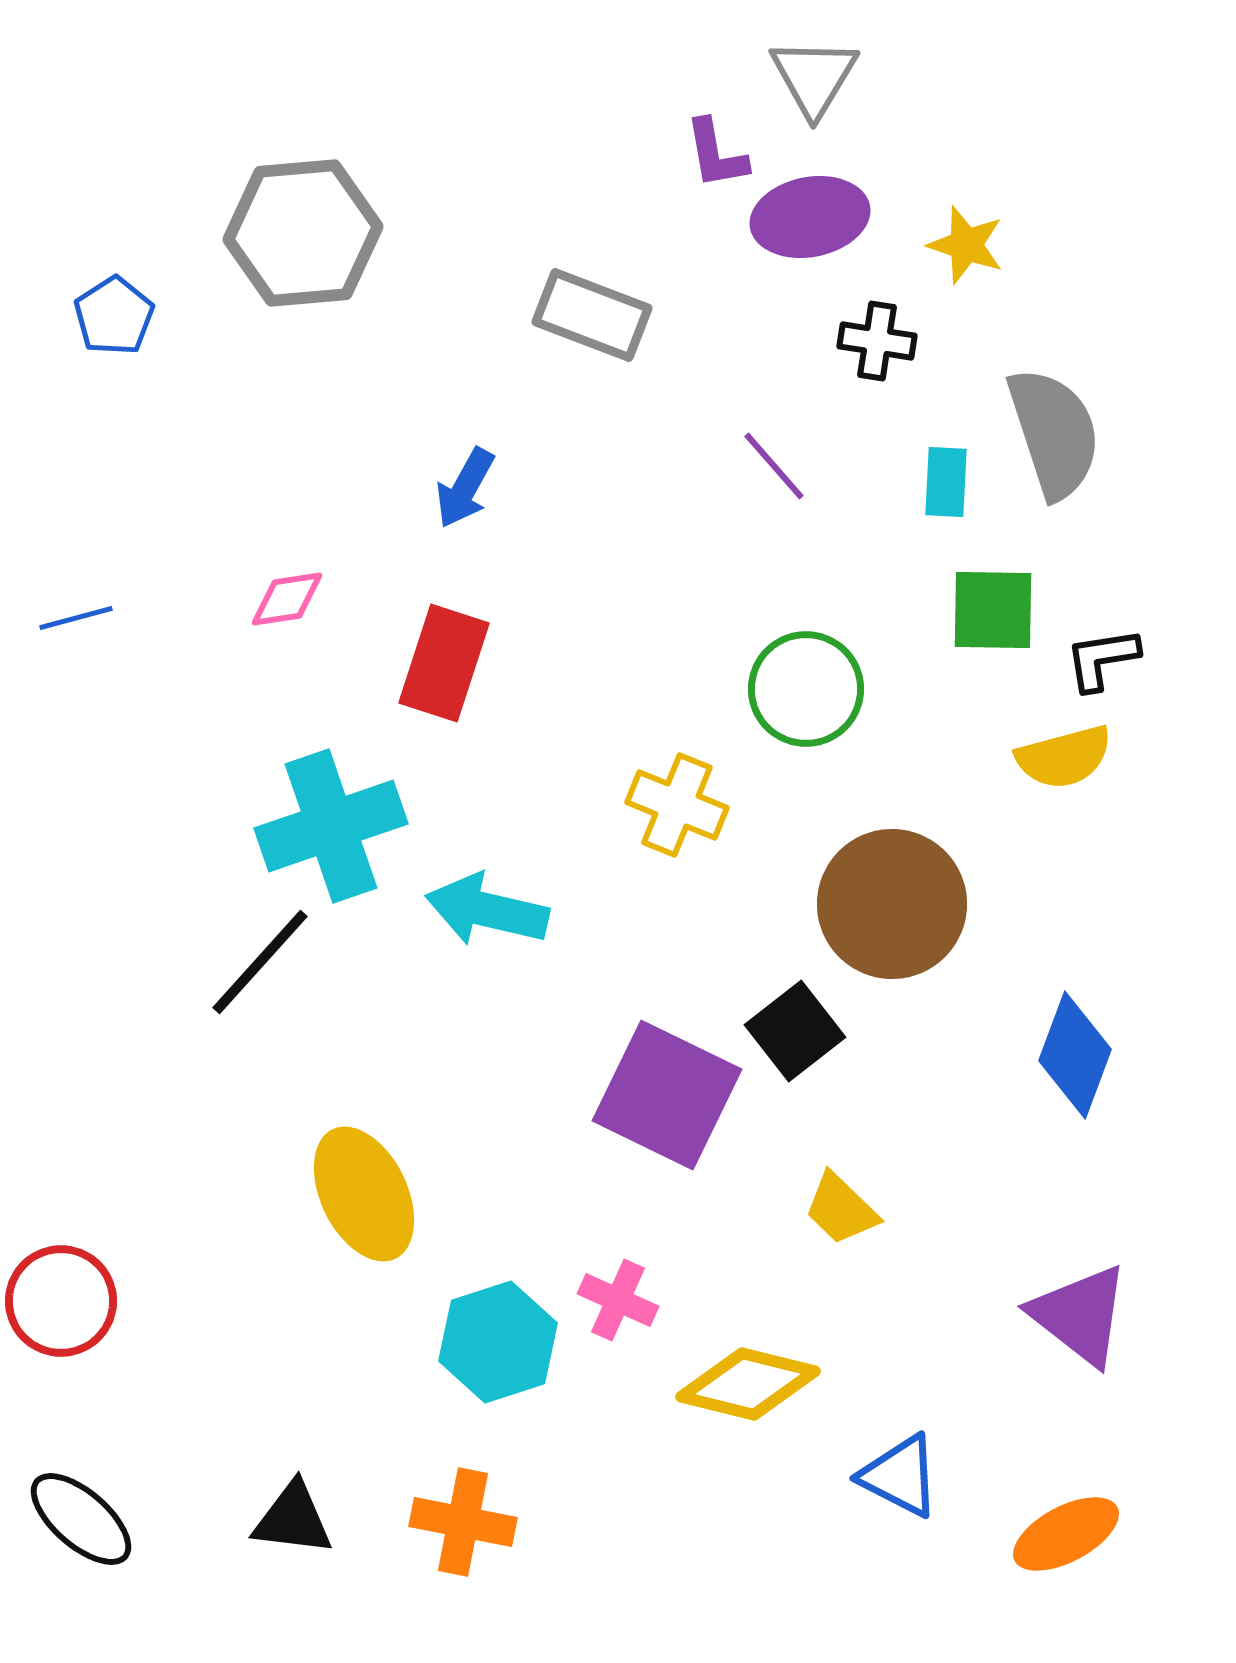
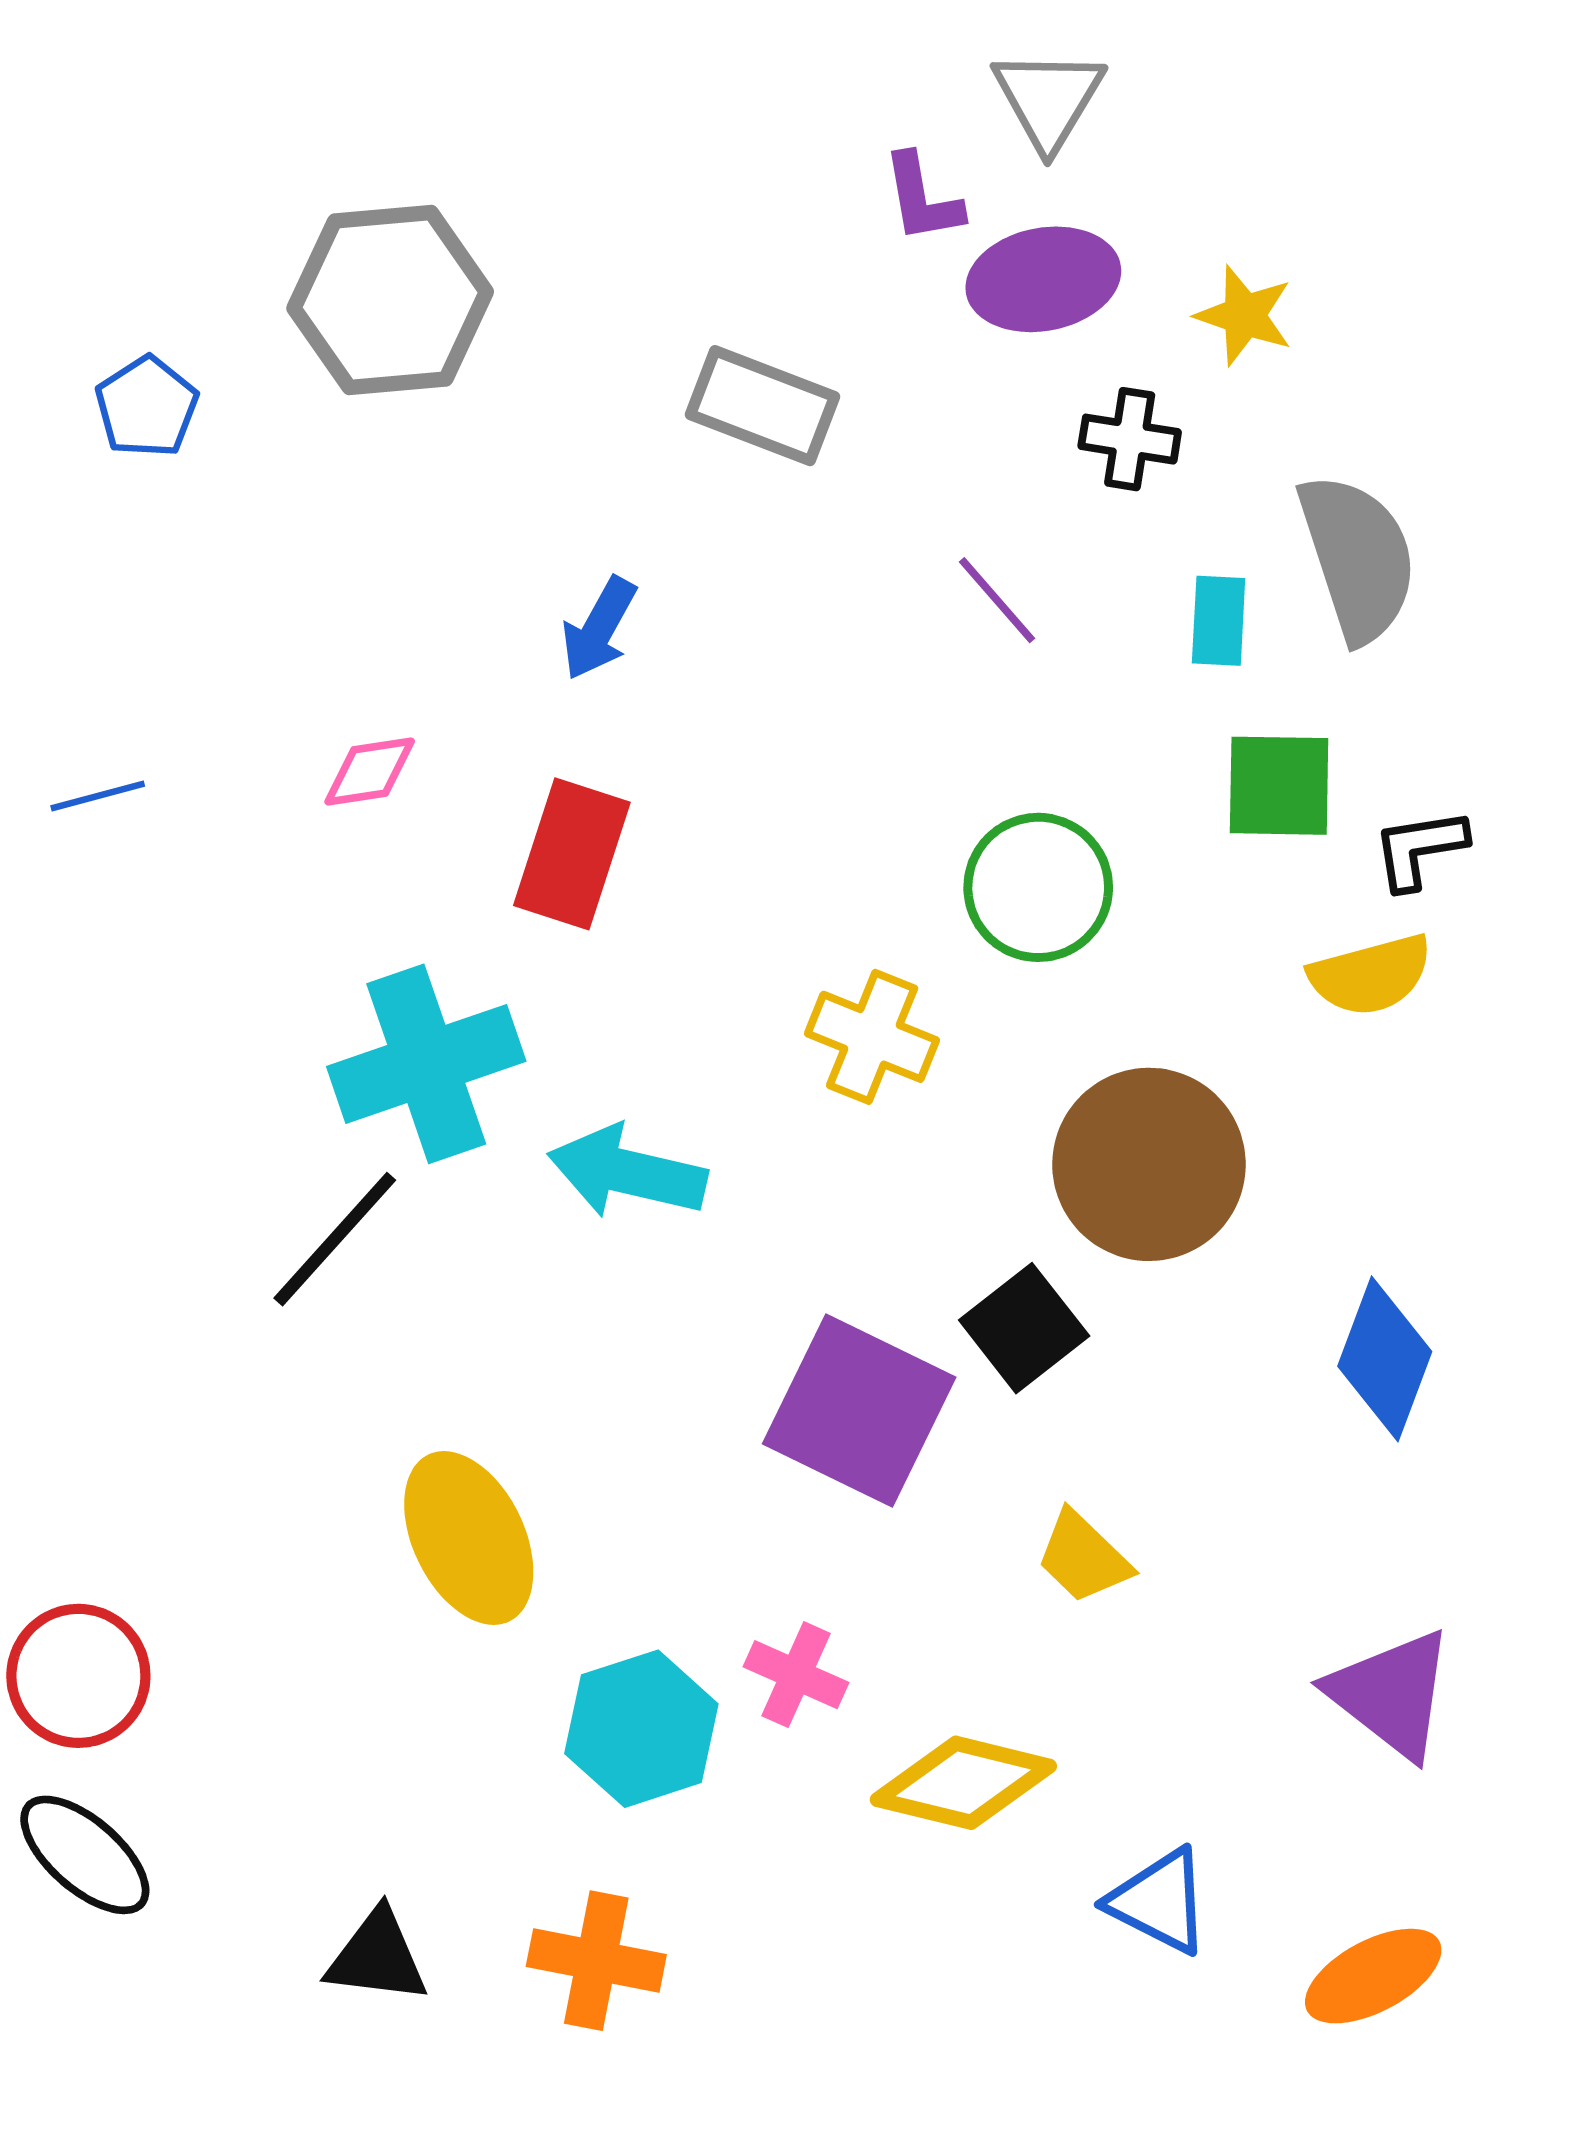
black ellipse: (81, 1519) -> (85, 1855), moved

